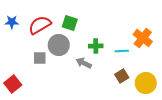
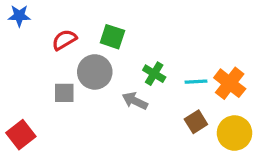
blue star: (12, 22) -> (19, 16), moved
red semicircle: (40, 25) -> (64, 40), size x0.7
orange cross: (143, 38) -> (230, 83), moved
green cross: (96, 46) -> (154, 74), turned 32

